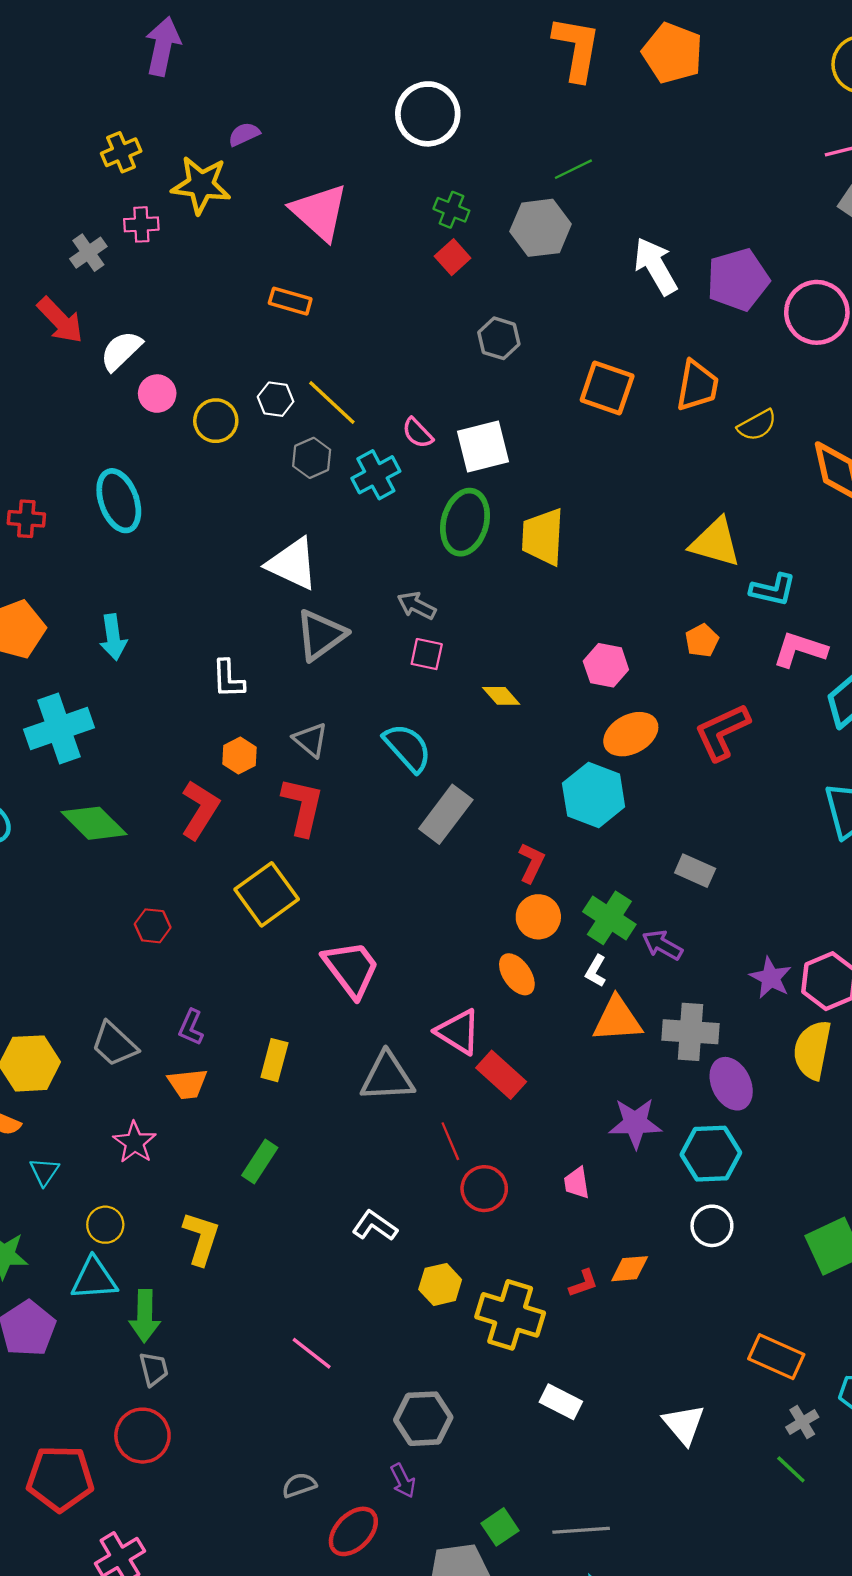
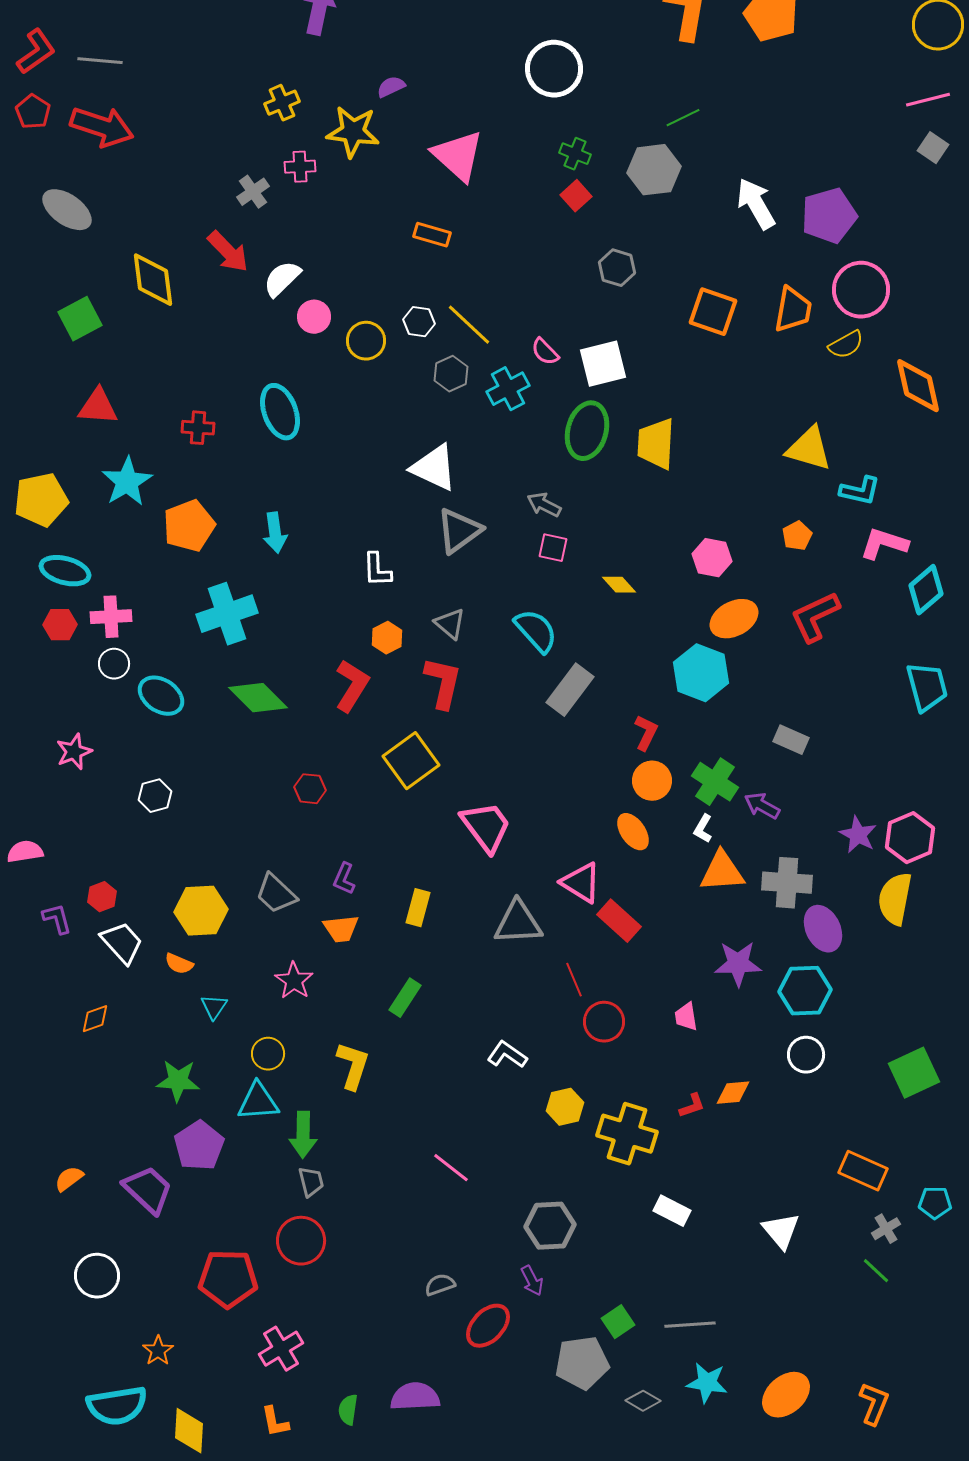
pink circle: (817, 312) -> (861, 290), moved

